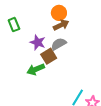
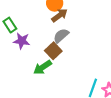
purple star: (38, 42) -> (22, 41), moved

